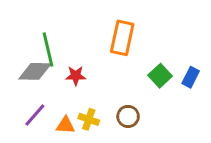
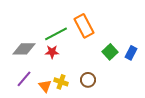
orange rectangle: (122, 38) -> (84, 26), turned -40
green line: (48, 49) -> (56, 34), moved, turned 75
orange triangle: (65, 125) -> (45, 86), turned 48

